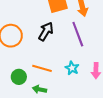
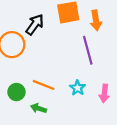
black arrow: (46, 31) -> (35, 24), moved

